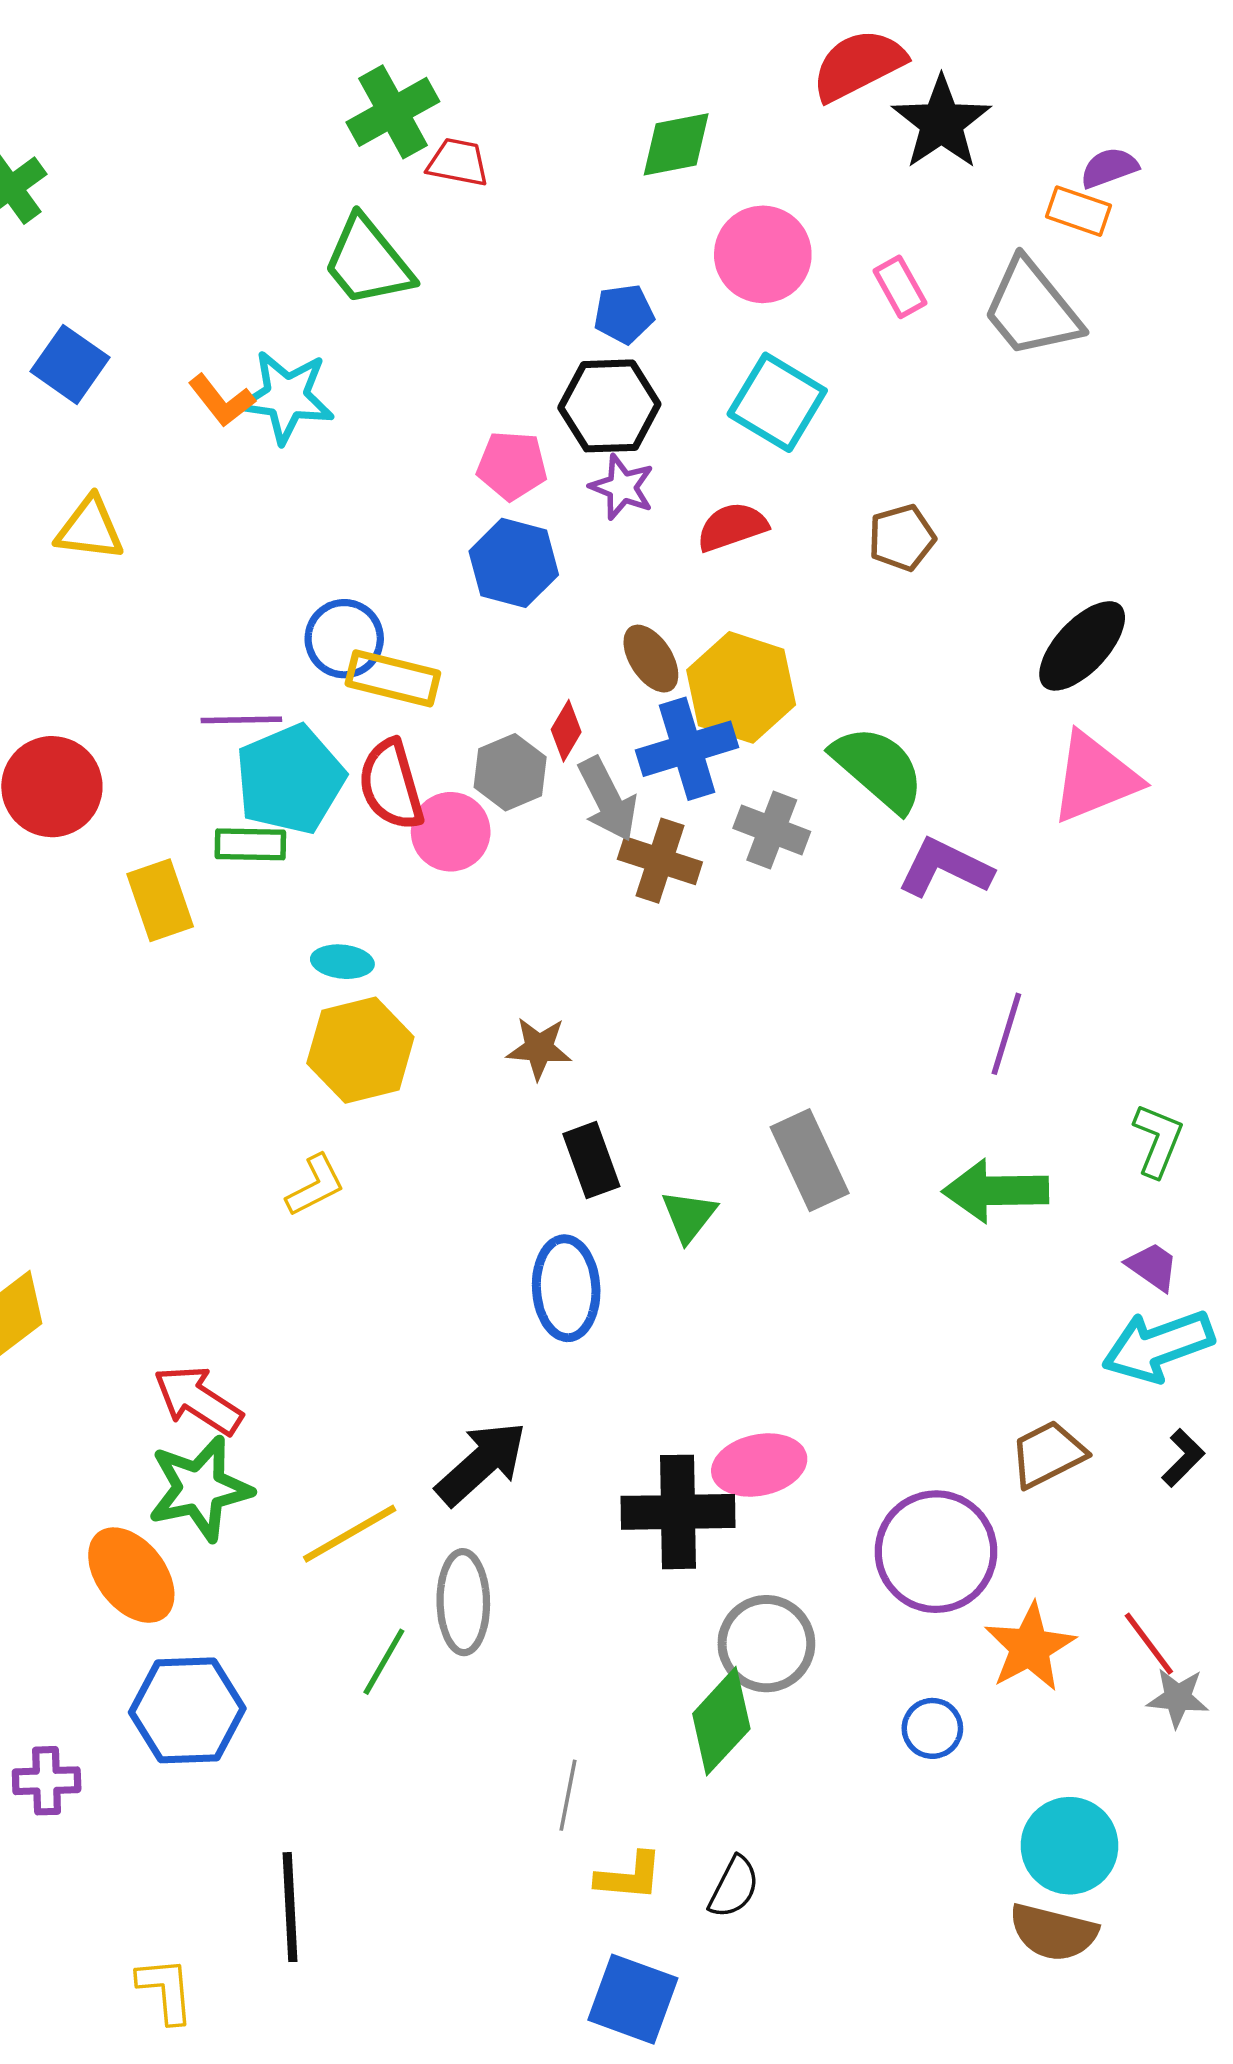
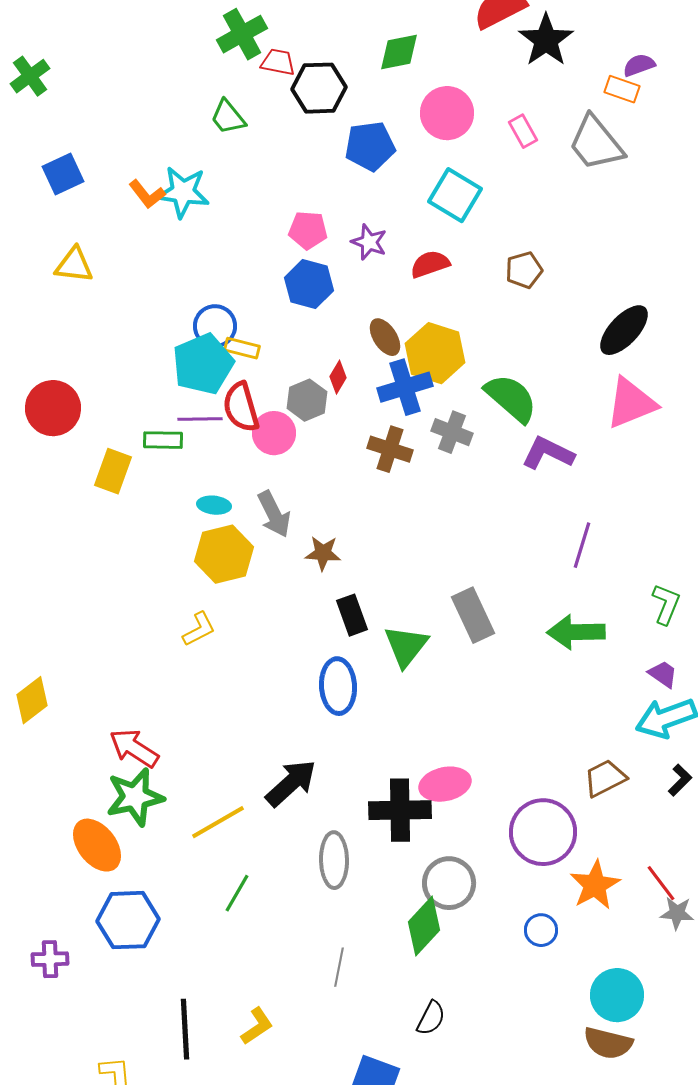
green trapezoid: (368, 262) -> (228, 117), size x0.7
blue pentagon: (624, 314) -> (370, 146), size x1.5
blue square: (70, 364) -> (63, 174), turned 30
black hexagon: (609, 406) -> (319, 88), moved
yellow rectangle: (393, 678) -> (242, 348), size x0.7
purple line: (241, 720) -> (200, 419), moved
cyan pentagon: (290, 779) -> (203, 364), moved
gray arrow: (608, 799) -> (274, 514), moved
yellow rectangle: (160, 900) -> (113, 471), turned 39
green triangle: (689, 1216) -> (406, 646), size x1.4
gray ellipse: (463, 1602) -> (334, 860), moved
yellow L-shape: (629, 1876) -> (257, 1026), moved, turned -39

